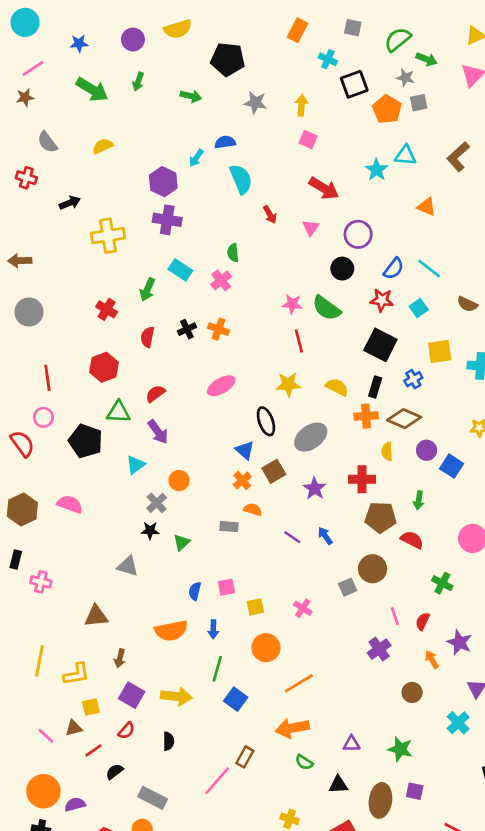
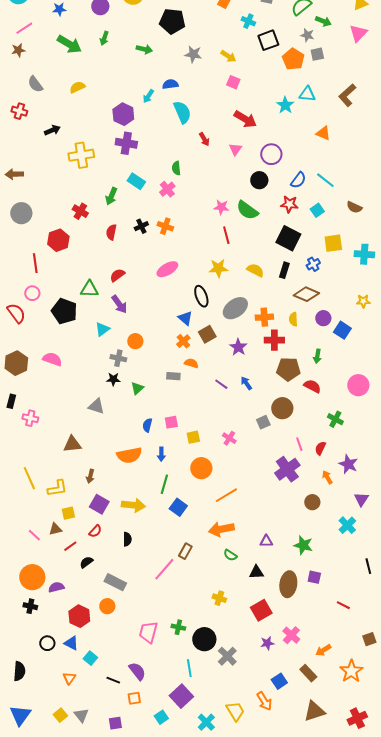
yellow arrow: (301, 105) -> (228, 56), turned 119
red hexagon: (104, 367) -> (58, 240), moved
orange cross: (366, 416) -> (264, 317), moved
gray cross: (157, 503) -> (118, 358), turned -35
purple cross: (379, 649) -> (287, 469), size x1.4
yellow line: (39, 661) -> (29, 478), turned -35

